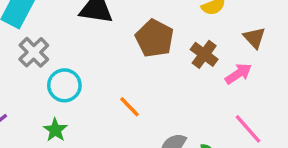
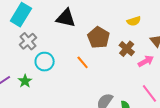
orange line: (130, 107) -> (83, 62), moved
green star: (55, 130) -> (25, 81), moved

